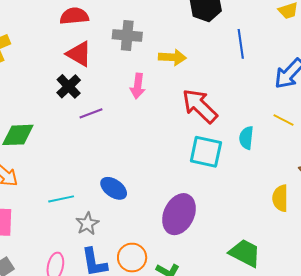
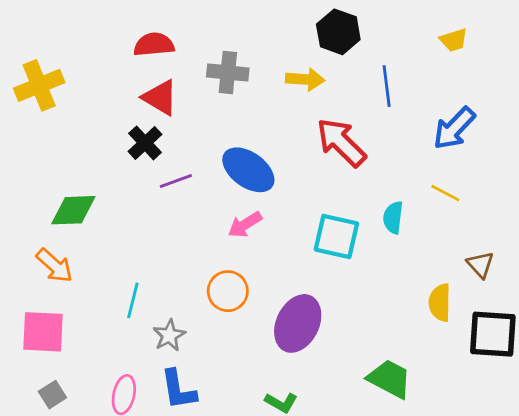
yellow arrow: (172, 57) -> (305, 79), moved
pink arrow: (138, 86) -> (245, 225), moved, turned 50
red arrow: (200, 106) -> (341, 142), moved
blue ellipse: (114, 188) -> (248, 170), moved, size x1.4
cyan line: (61, 199) -> (133, 300), turned -65
orange circle: (132, 258) -> (228, 291), moved

